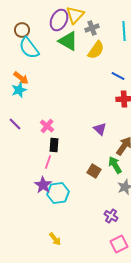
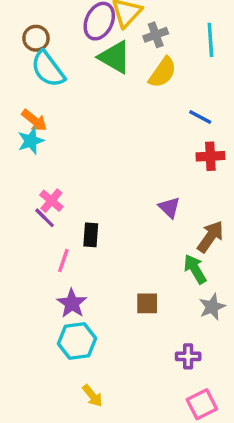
purple line: (15, 124) -> (45, 218), moved
pink cross: (47, 126) -> (51, 201), moved
pink line: (48, 162) -> (63, 261), moved
brown square: (94, 171) -> (147, 303), moved, turned -32
cyan hexagon: (58, 193) -> (77, 341), moved
purple cross: (111, 216) -> (188, 356), turned -32

